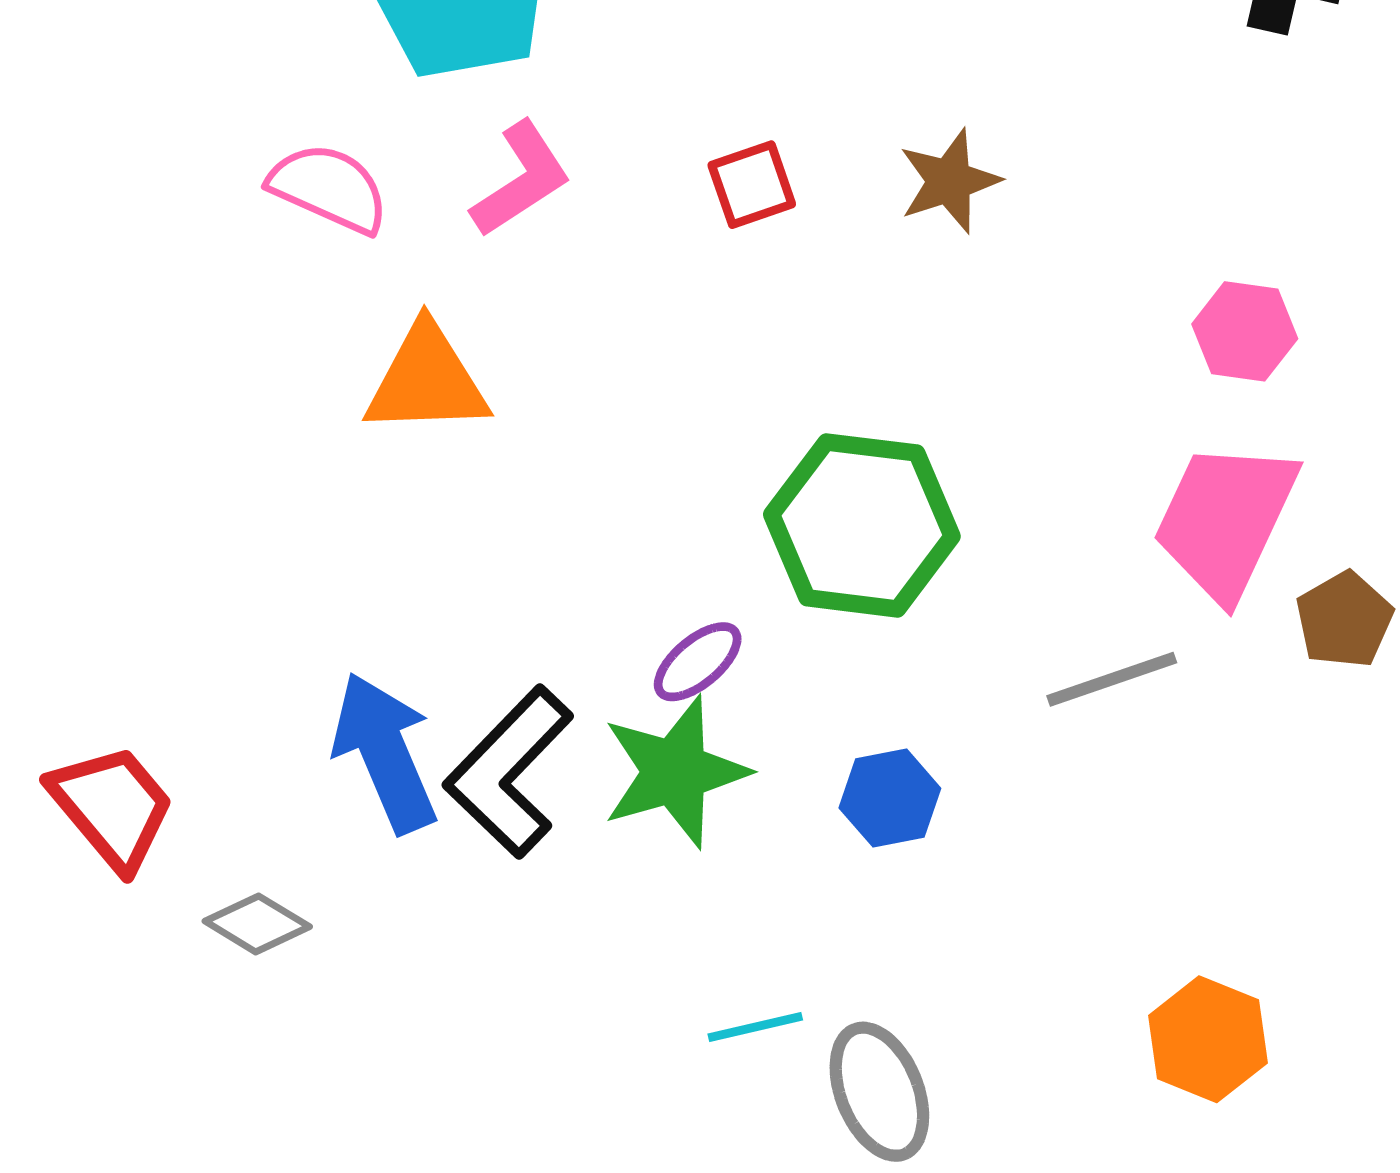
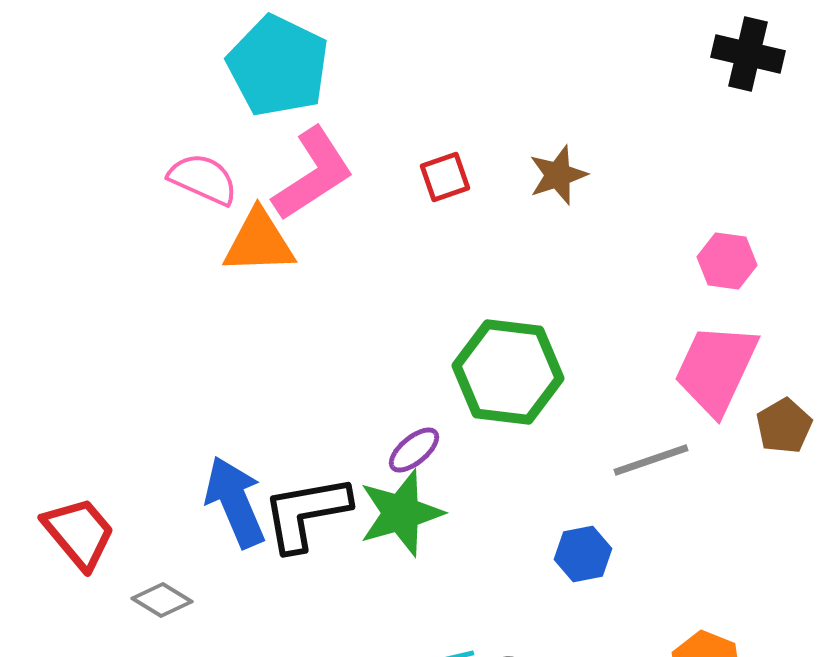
pink L-shape: (521, 179) -> (313, 174), size x1.4
orange triangle: (427, 380) -> (259, 242), moved
black L-shape: (509, 772) -> (306, 513), turned 36
blue hexagon: (890, 798) -> (583, 554), moved

